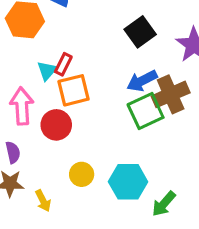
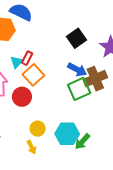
blue arrow: (142, 81) -> (77, 70), turned -126
orange square: (74, 90) -> (33, 75), turned -30
yellow arrow: (43, 201) -> (32, 147), moved
green arrow: (164, 204) -> (82, 142), moved

